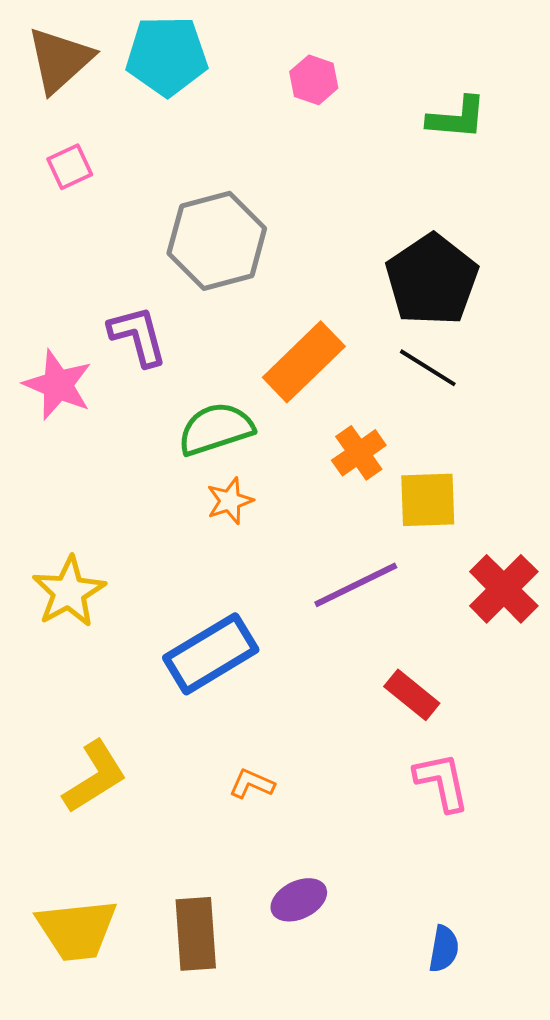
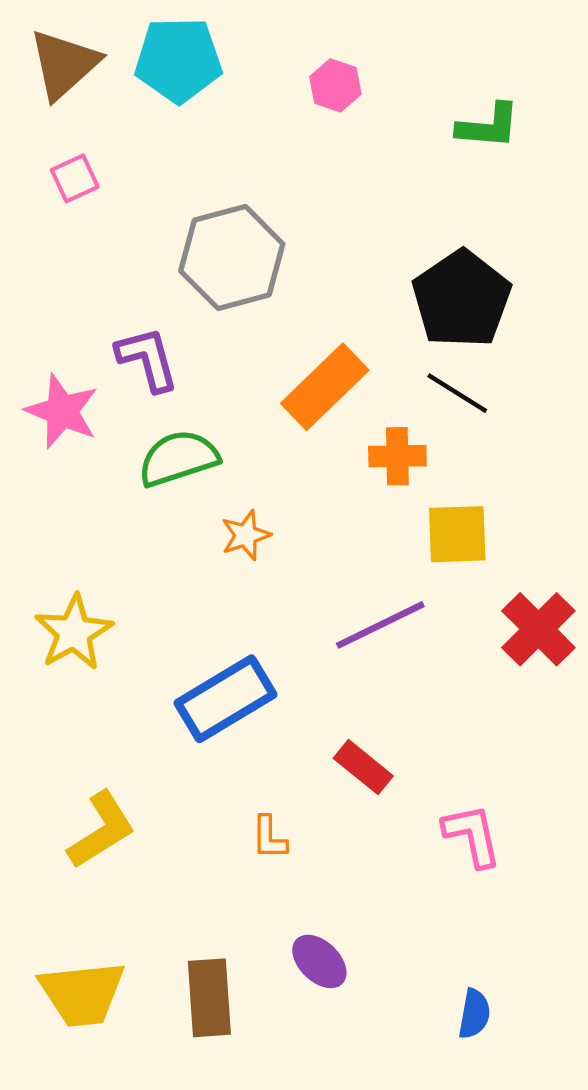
green semicircle: (216, 429) -> (178, 458), moved
orange cross: (359, 453) -> (397, 456), moved, turned 34
red rectangle: (412, 695) -> (363, 767), moved
orange L-shape: (252, 784) -> (269, 838), turned -114
purple ellipse: (299, 900) -> (319, 961), turned 70

